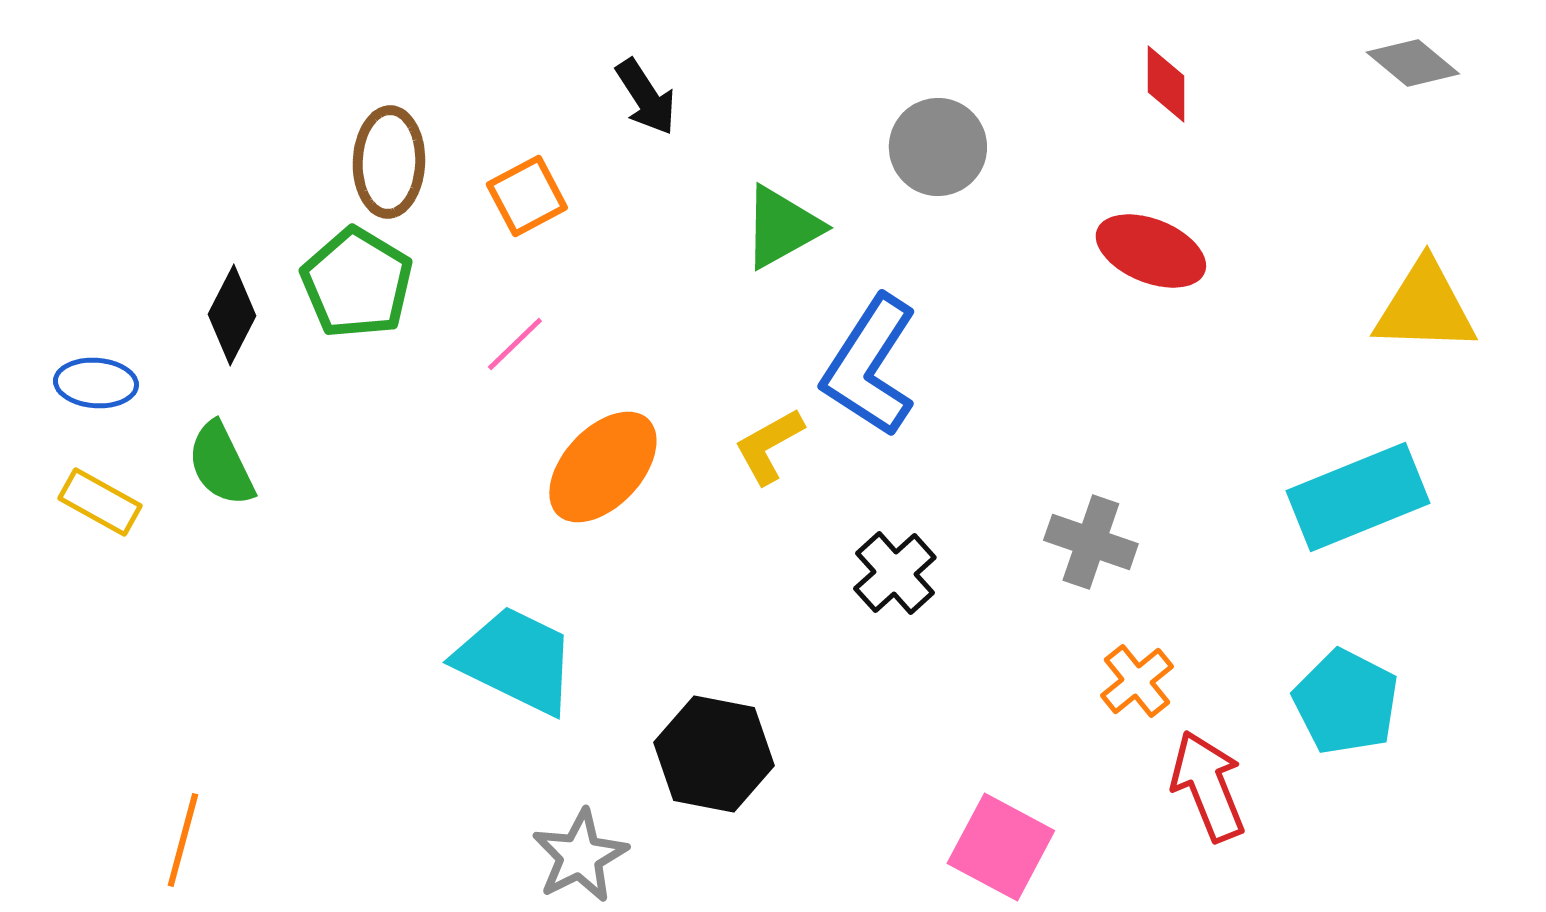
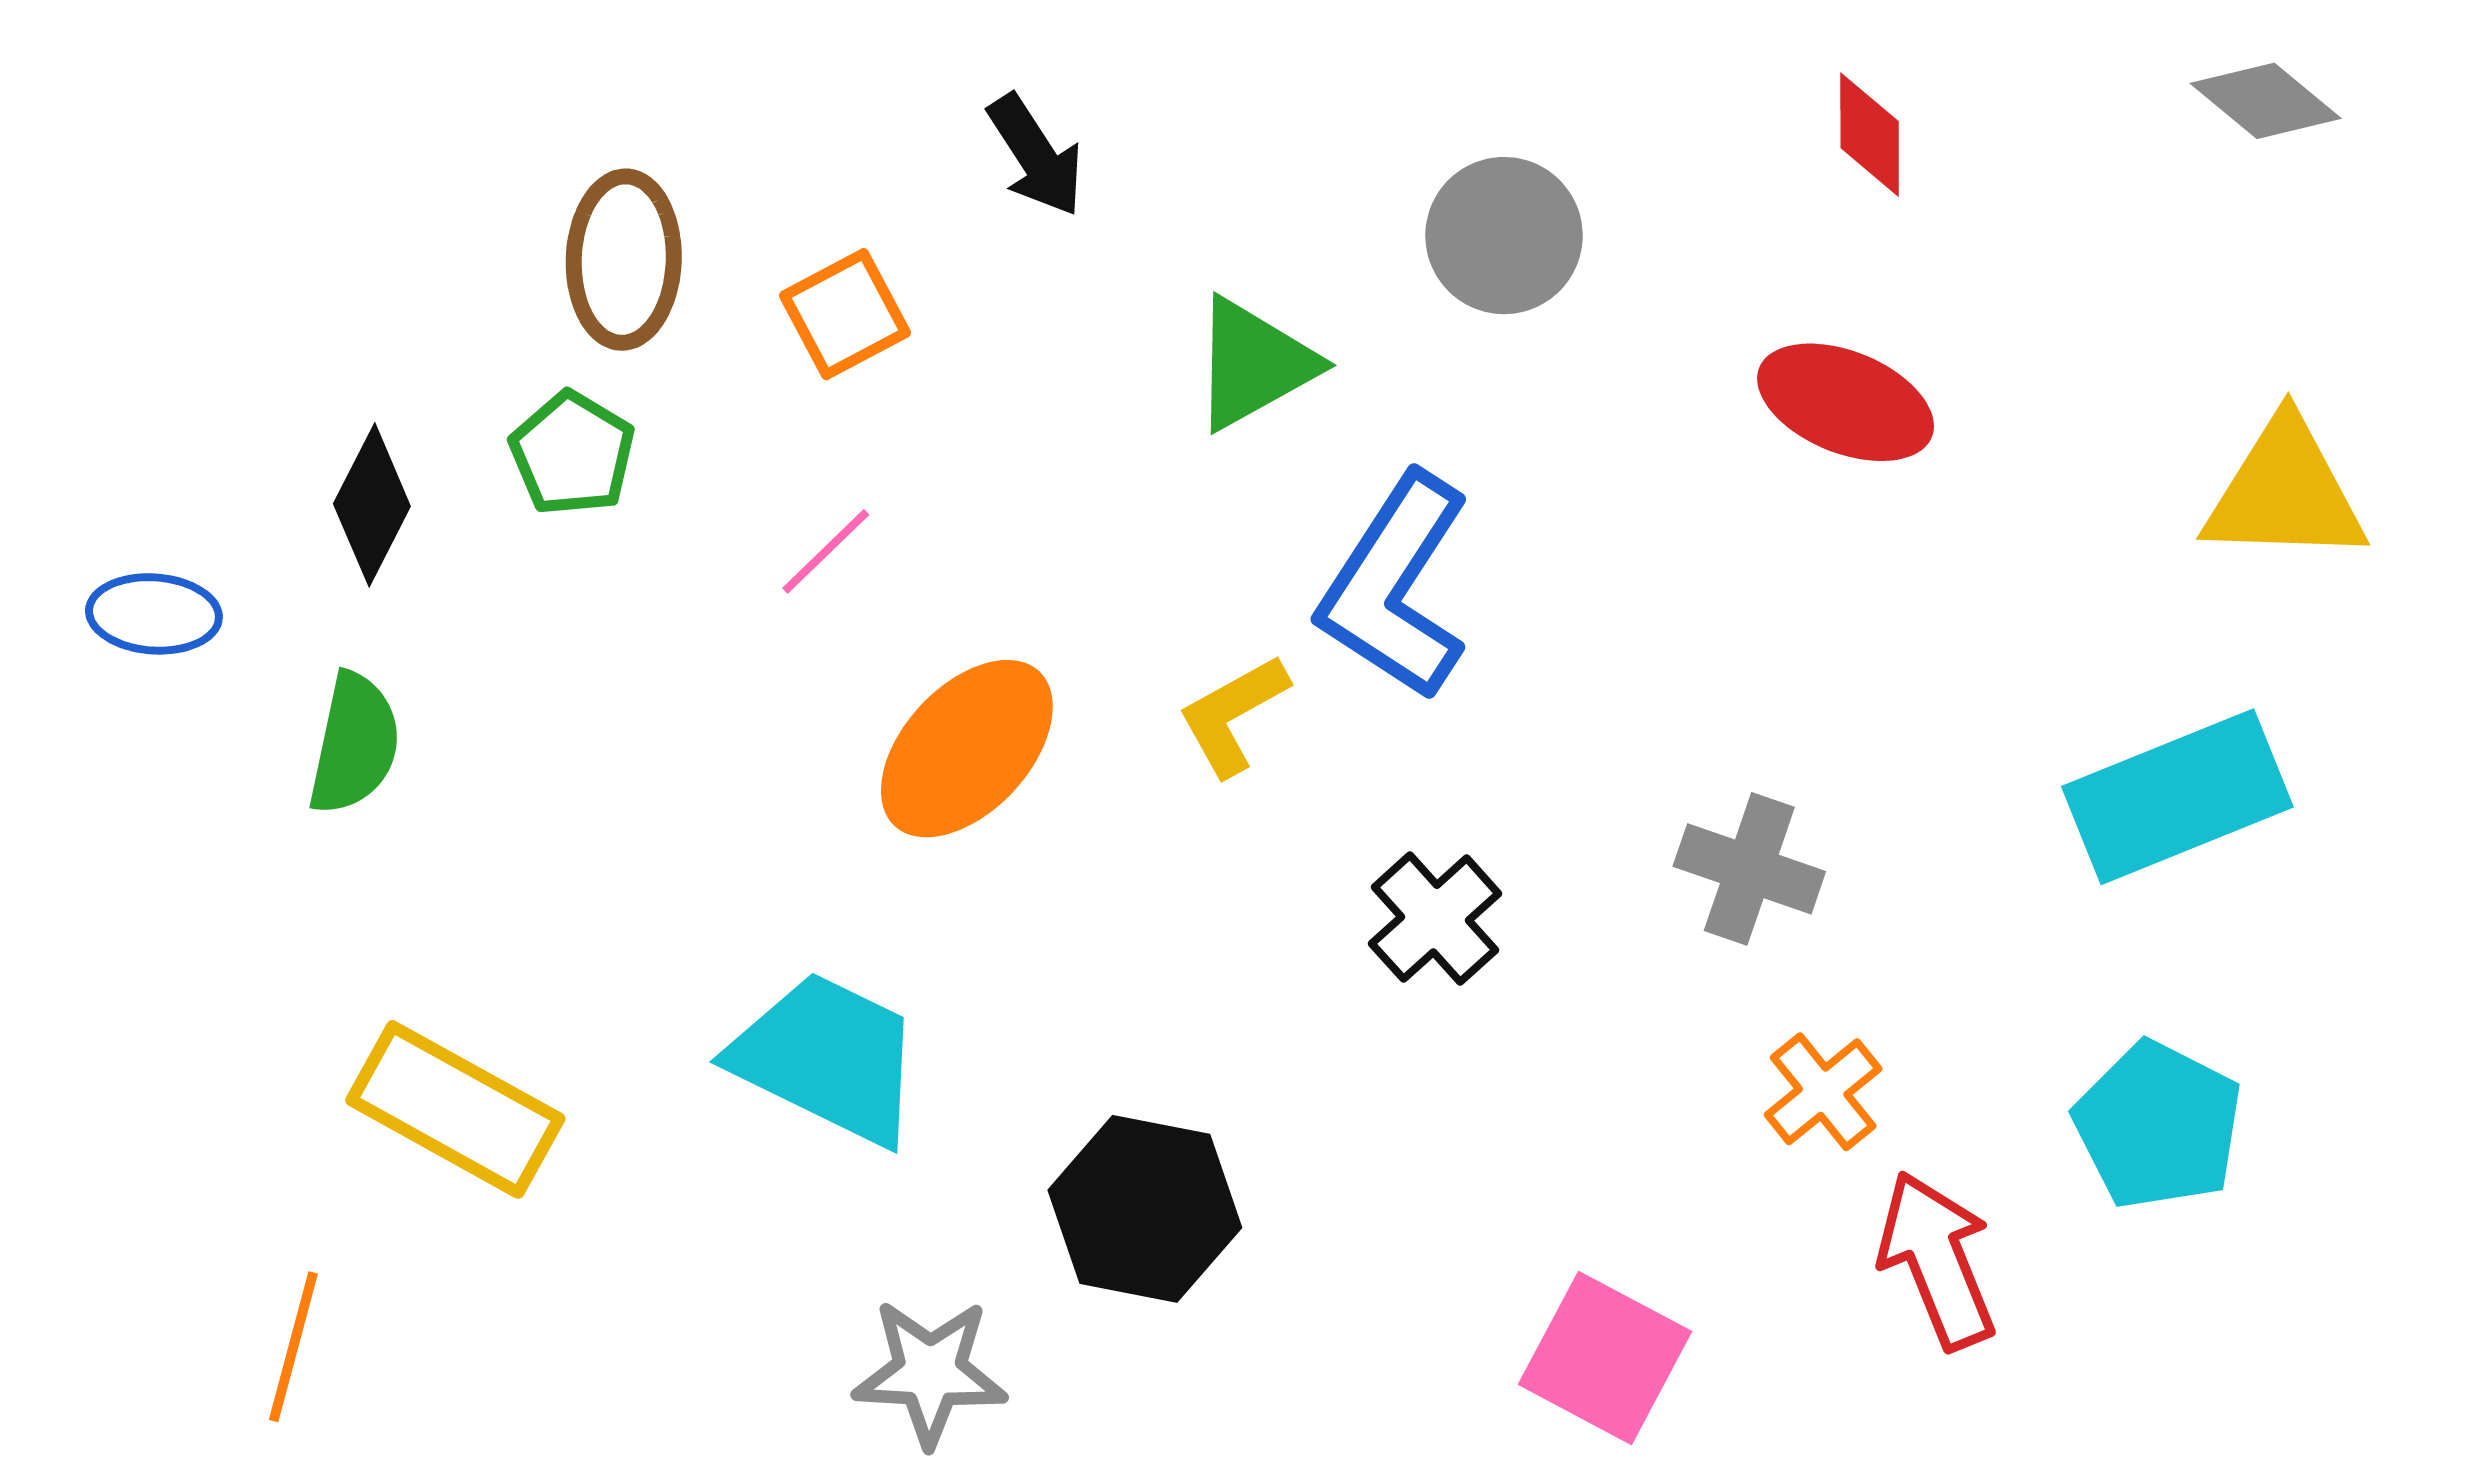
green pentagon: (357, 283) -> (572, 454), size x0.7
green semicircle: (221, 464) -> (354, 744), turned -142
yellow rectangle: (100, 502) -> (455, 1109), moved, size x1.6
gray star: (580, 856) -> (930, 1372), turned 30

